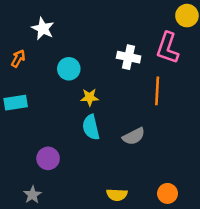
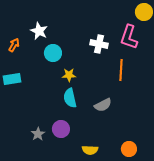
white star: (43, 29) -> (39, 31), moved
purple circle: (48, 158) -> (61, 129), moved
gray star: (32, 195) -> (38, 134), moved

